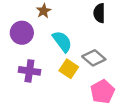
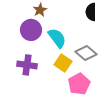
purple circle: (22, 33) -> (31, 30), moved
pink pentagon: (103, 92) -> (79, 84), moved

